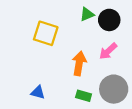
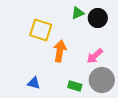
pink arrow: (108, 51) -> (95, 56), moved
orange arrow: (79, 63) -> (60, 51), moved

